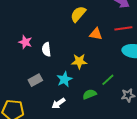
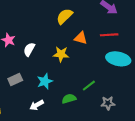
white semicircle: (46, 49) -> (29, 49), turned 32
yellow star: (79, 61) -> (61, 54), moved

